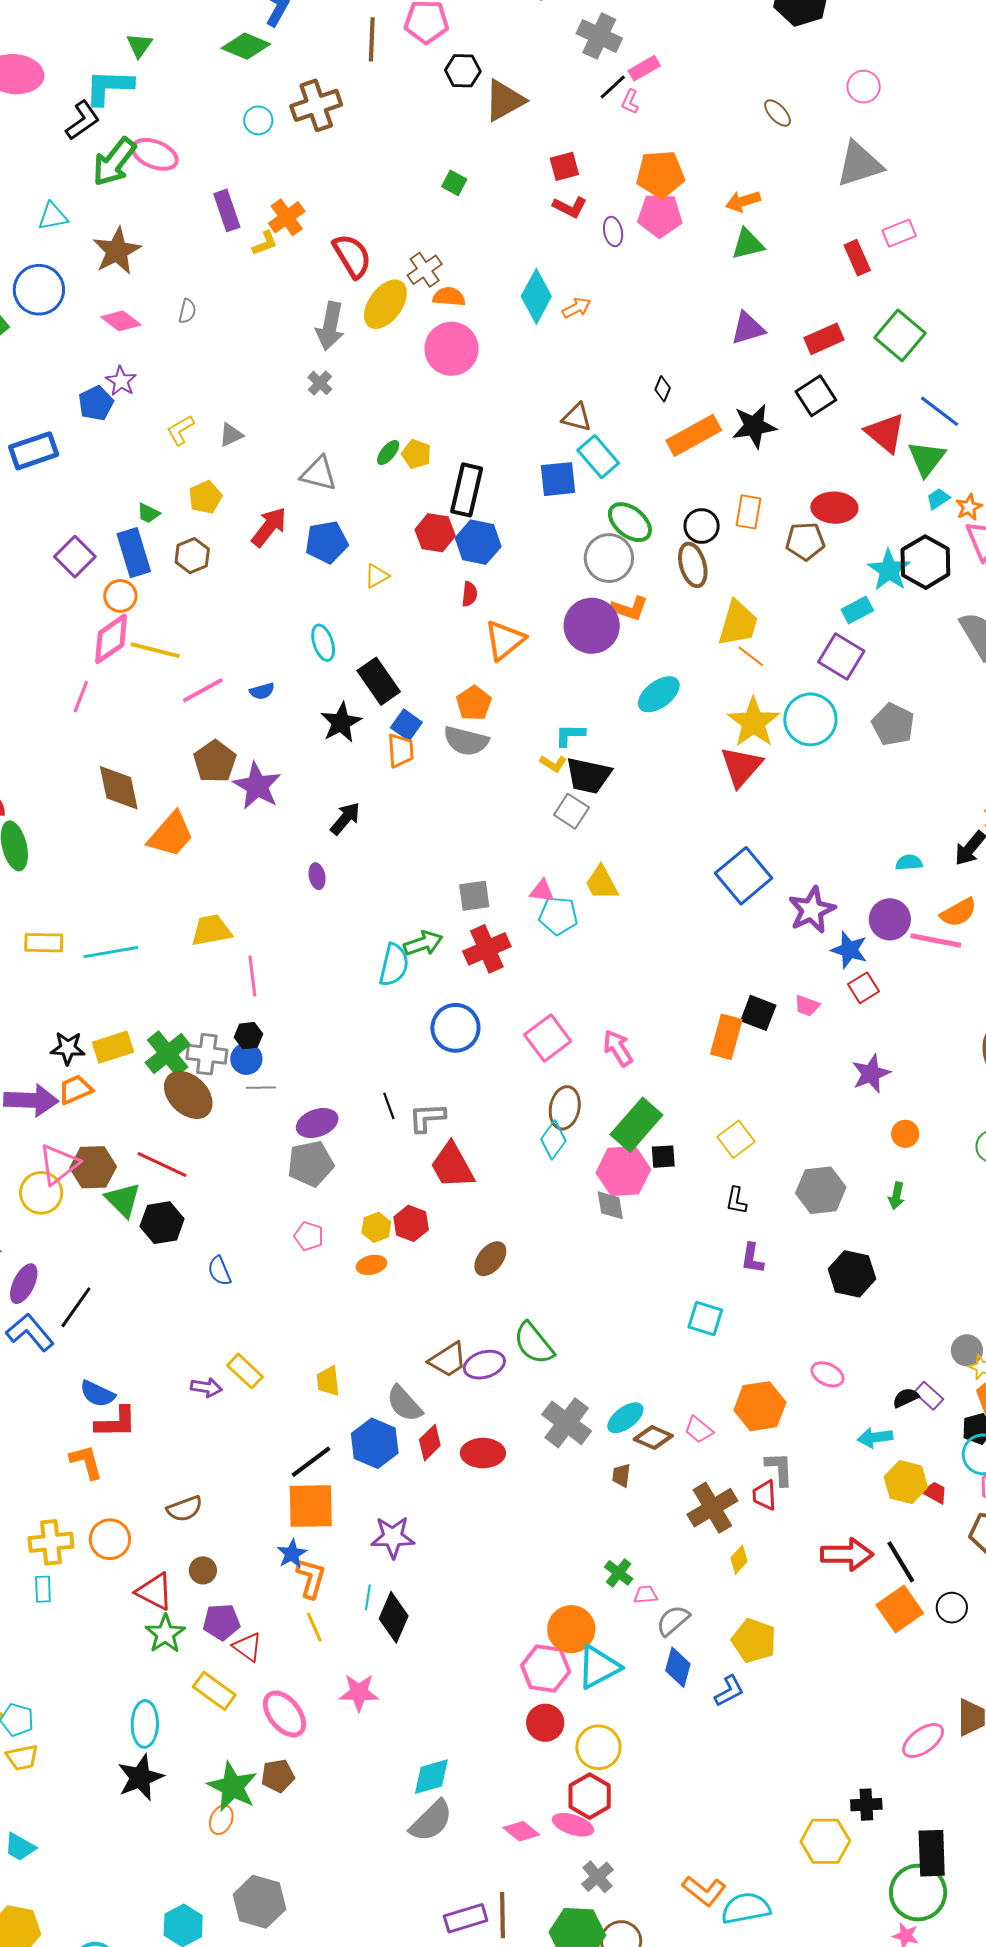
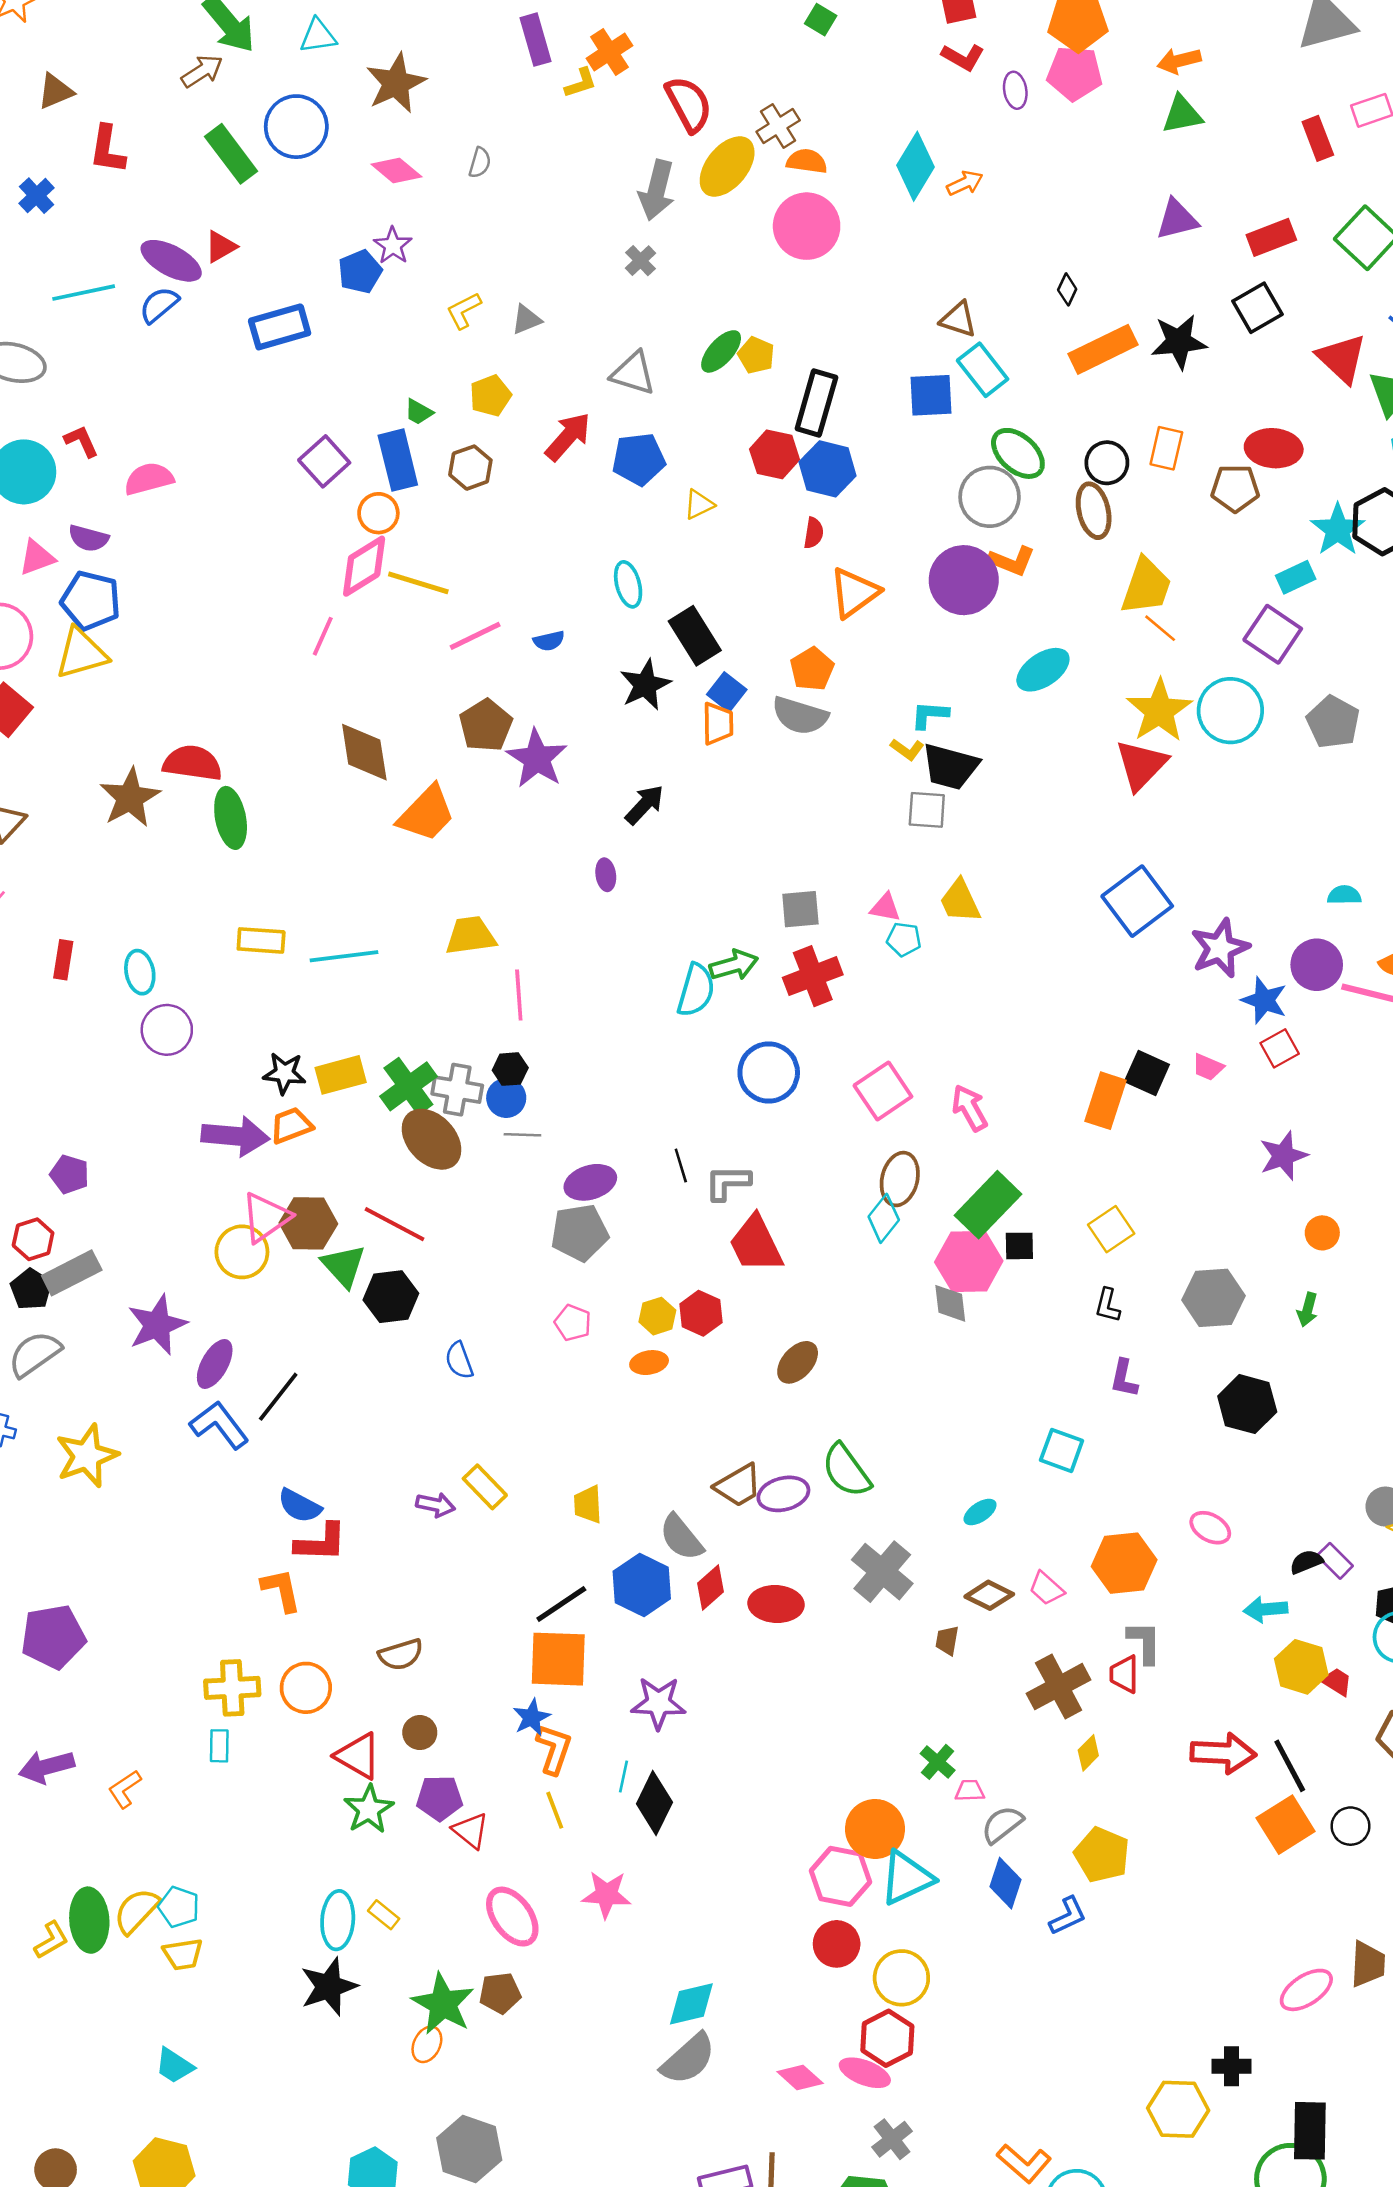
green ellipse: (388, 453) -> (721, 351), size x1.4
gray square: (571, 811) -> (927, 810), turned -32
cyan pentagon: (558, 916) -> (904, 939), size x0.7
cyan ellipse: (625, 1418) -> (980, 1512), moved, size x0.7
yellow rectangle: (214, 1691) -> (384, 1915), moved, size x0.6

